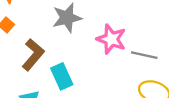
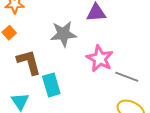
brown L-shape: (33, 55) -> (29, 62), turned -64

